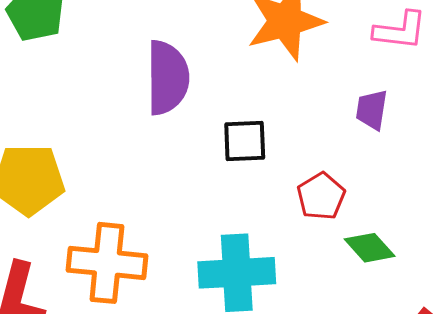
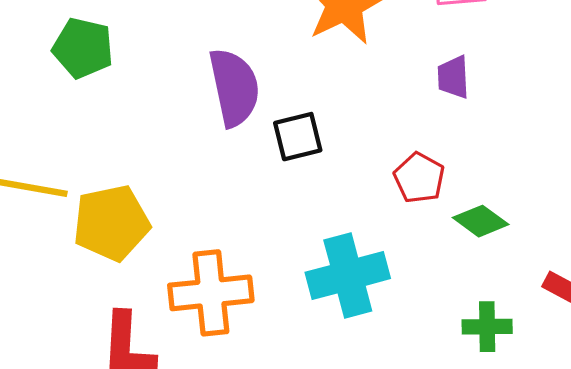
black square: (245, 141) -> (298, 137), moved

